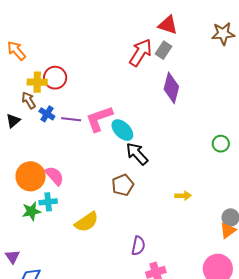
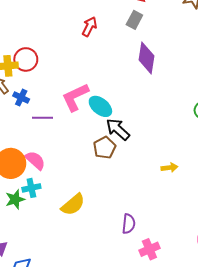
red arrow: (141, 53) -> (89, 27), moved, size x0.7
purple line: (71, 119) -> (42, 118), moved
brown pentagon: (123, 185) -> (105, 148), moved

